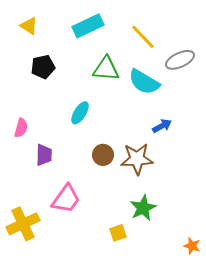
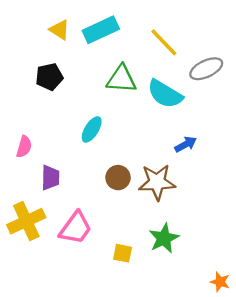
yellow triangle: (29, 26) -> (60, 30), moved
yellow cross: (23, 224) -> (26, 221), moved
yellow square: (118, 233) -> (123, 253), moved, turned 30

